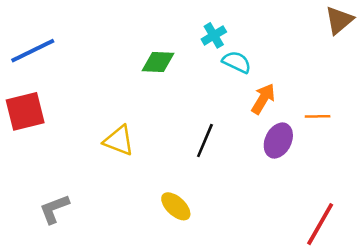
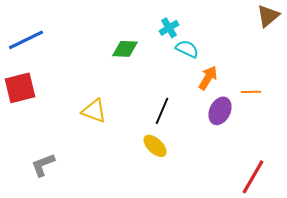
yellow ellipse: (176, 206) -> (155, 146), moved

